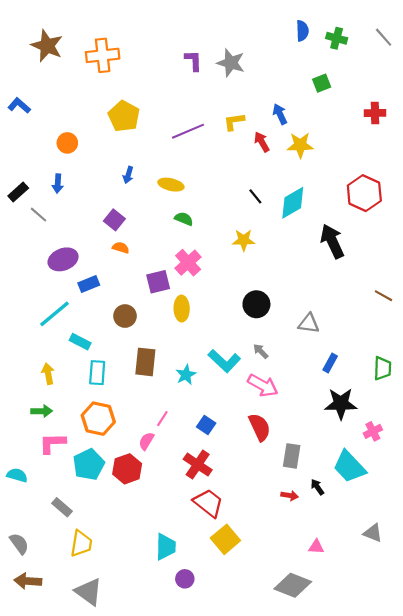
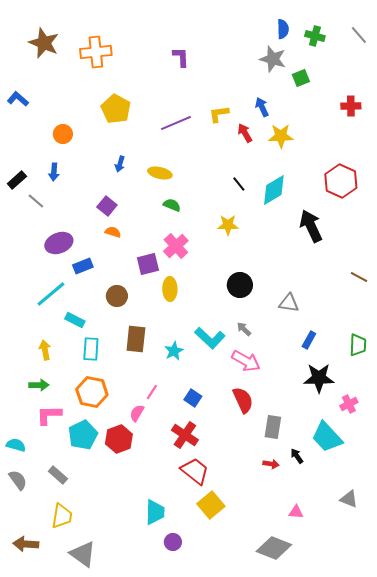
gray star: (231, 63) -> (273, 59), moved
gray semicircle: (19, 544) -> (18, 480), moved
yellow trapezoid: (81, 544) -> (62, 516), moved

